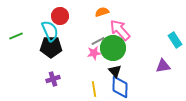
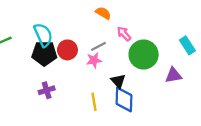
orange semicircle: (102, 12) -> (103, 13), turned 48
red circle: (60, 16) -> (67, 50), moved
pink arrow: (120, 30) -> (124, 34), size x0.6
green circle: (113, 48) -> (144, 55), moved

